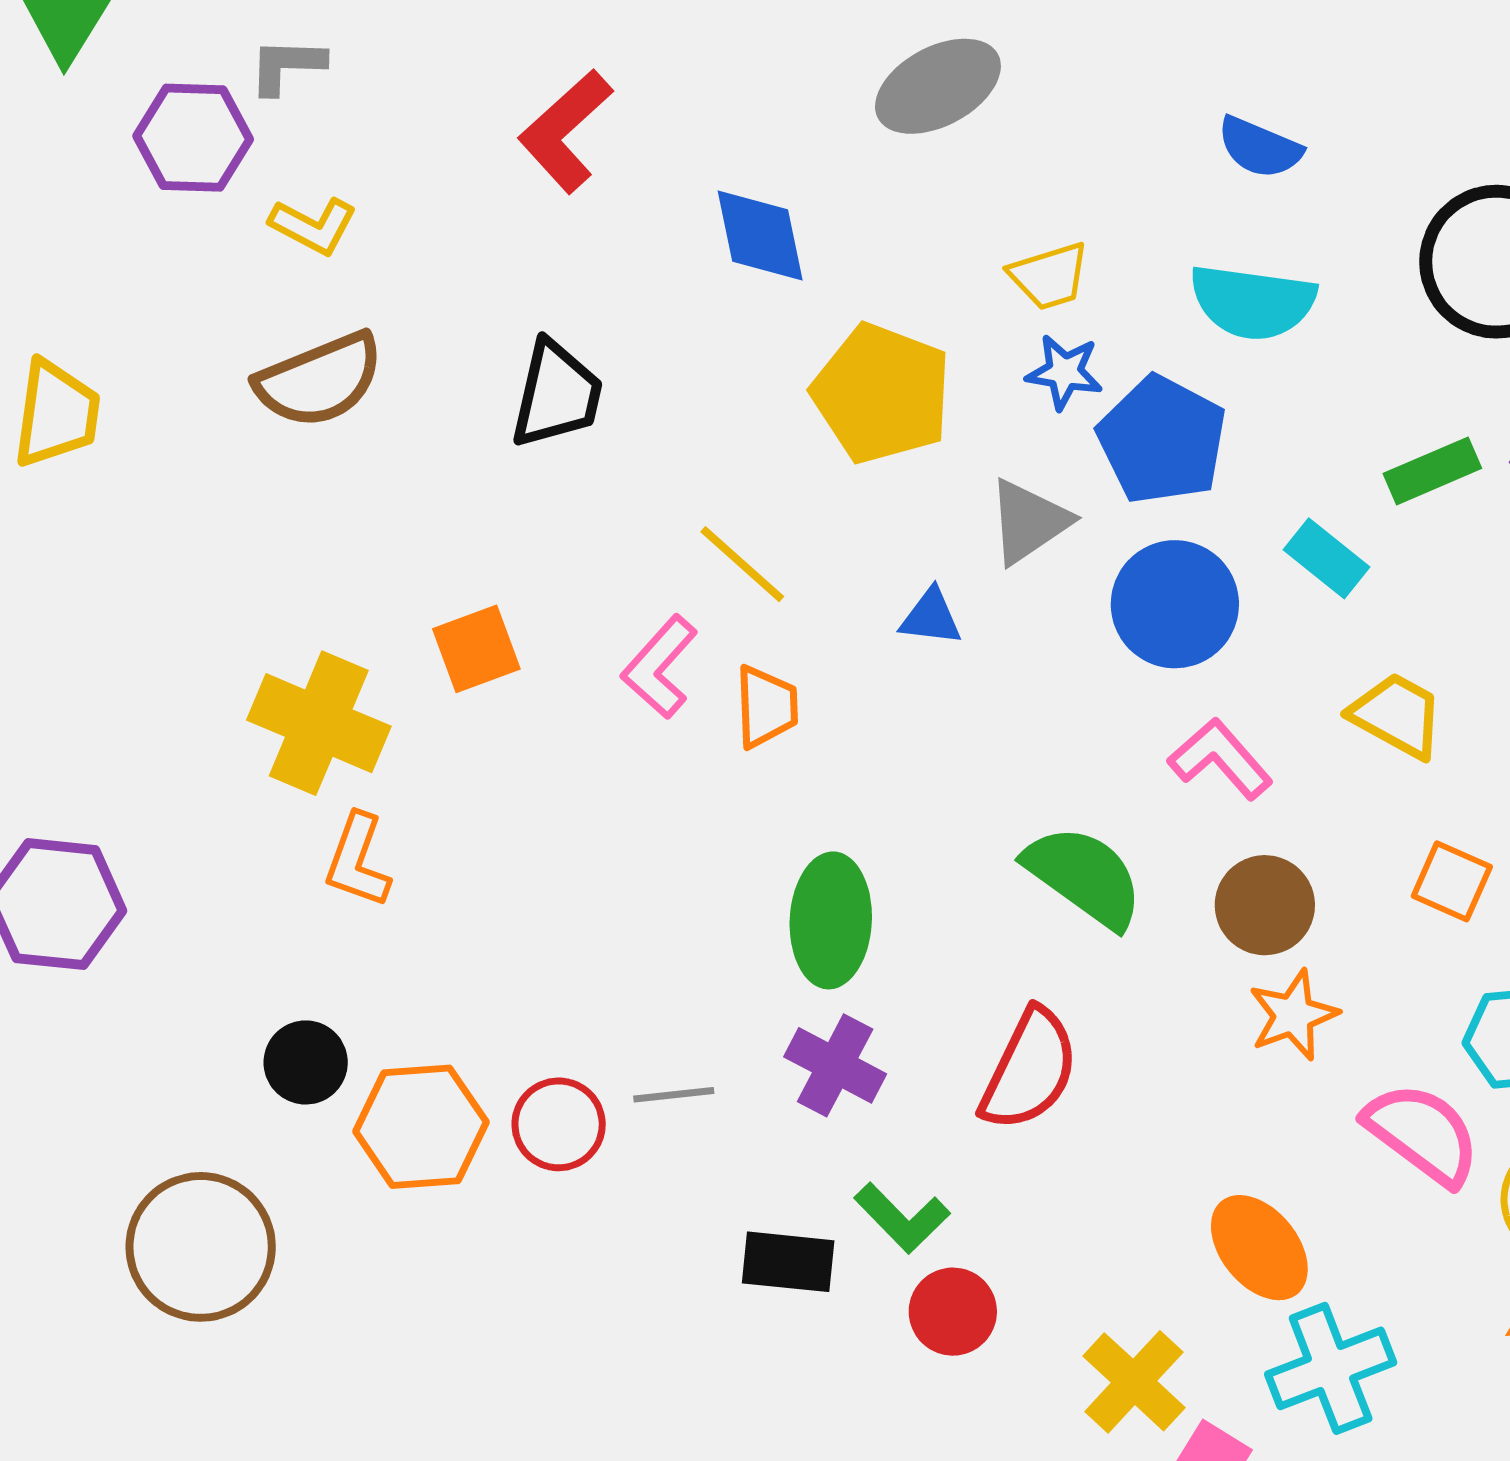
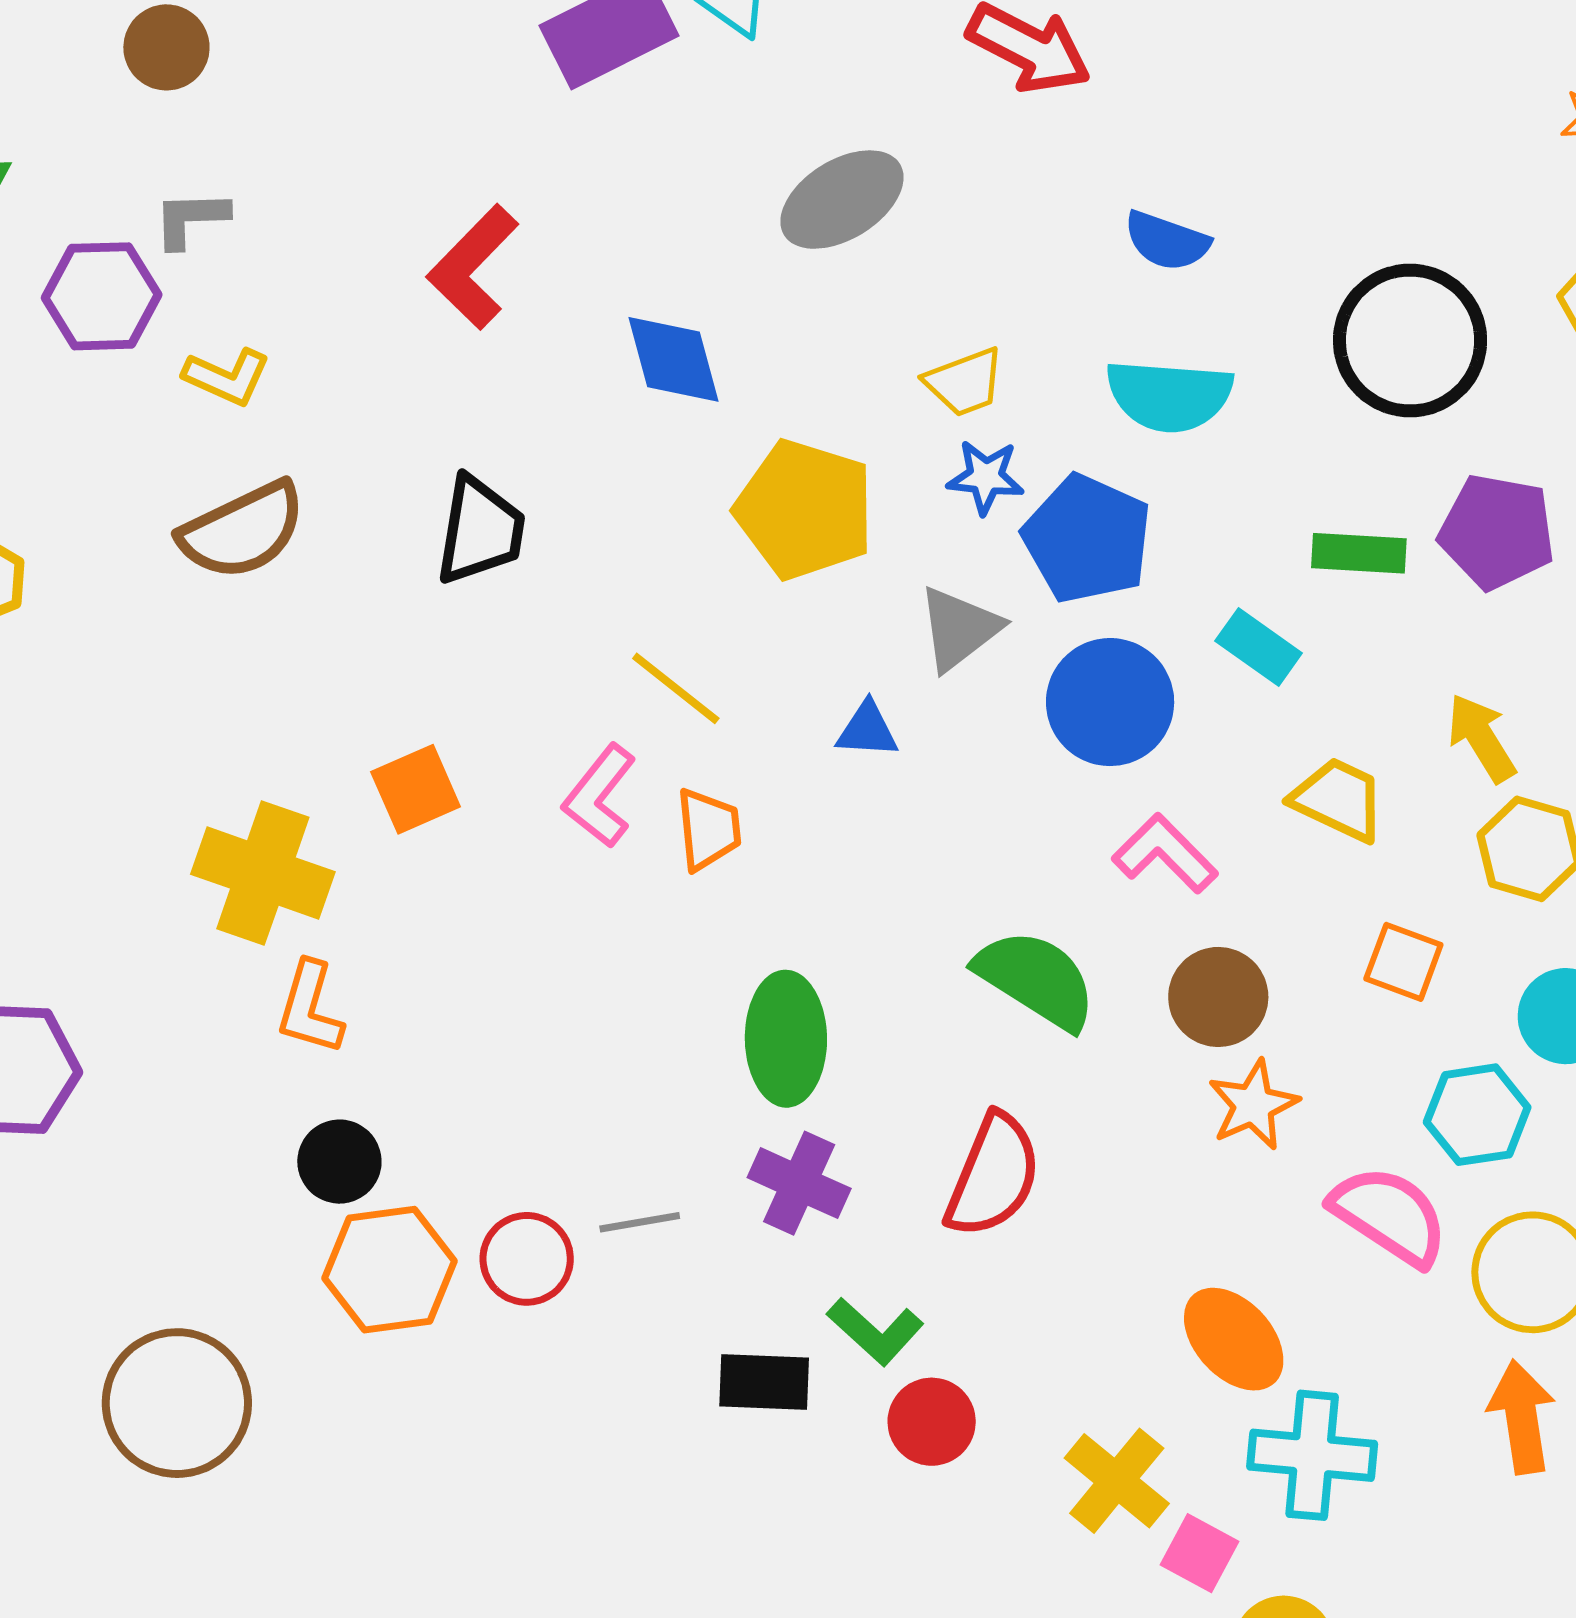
green rectangle: (1432, 471) -> (1359, 553), turned 30
black circle: (306, 1062) -> (339, 1162), moved
cyan cross: (1331, 1368) -> (1312, 1455), turned 30

